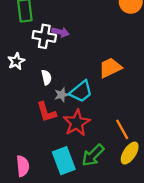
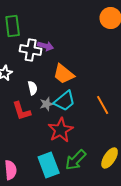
orange trapezoid: (110, 68) -> (64, 74), moved, turned -115
red L-shape: (46, 112) -> (22, 111), moved
orange line: (122, 129) -> (103, 105), moved

